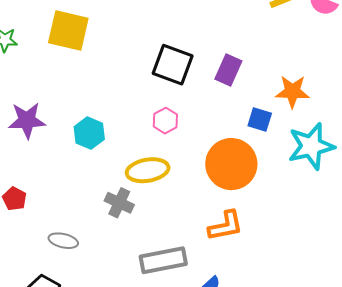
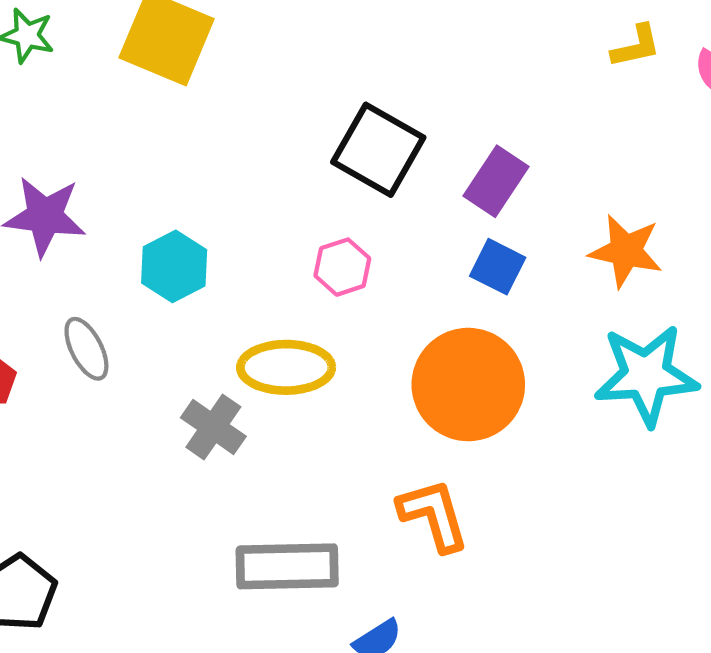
blue square: (260, 119) -> (498, 267), moved
orange L-shape: (226, 226) -> (434, 515), turned -105
gray ellipse: (63, 241) -> (86, 349), moved, turned 40

